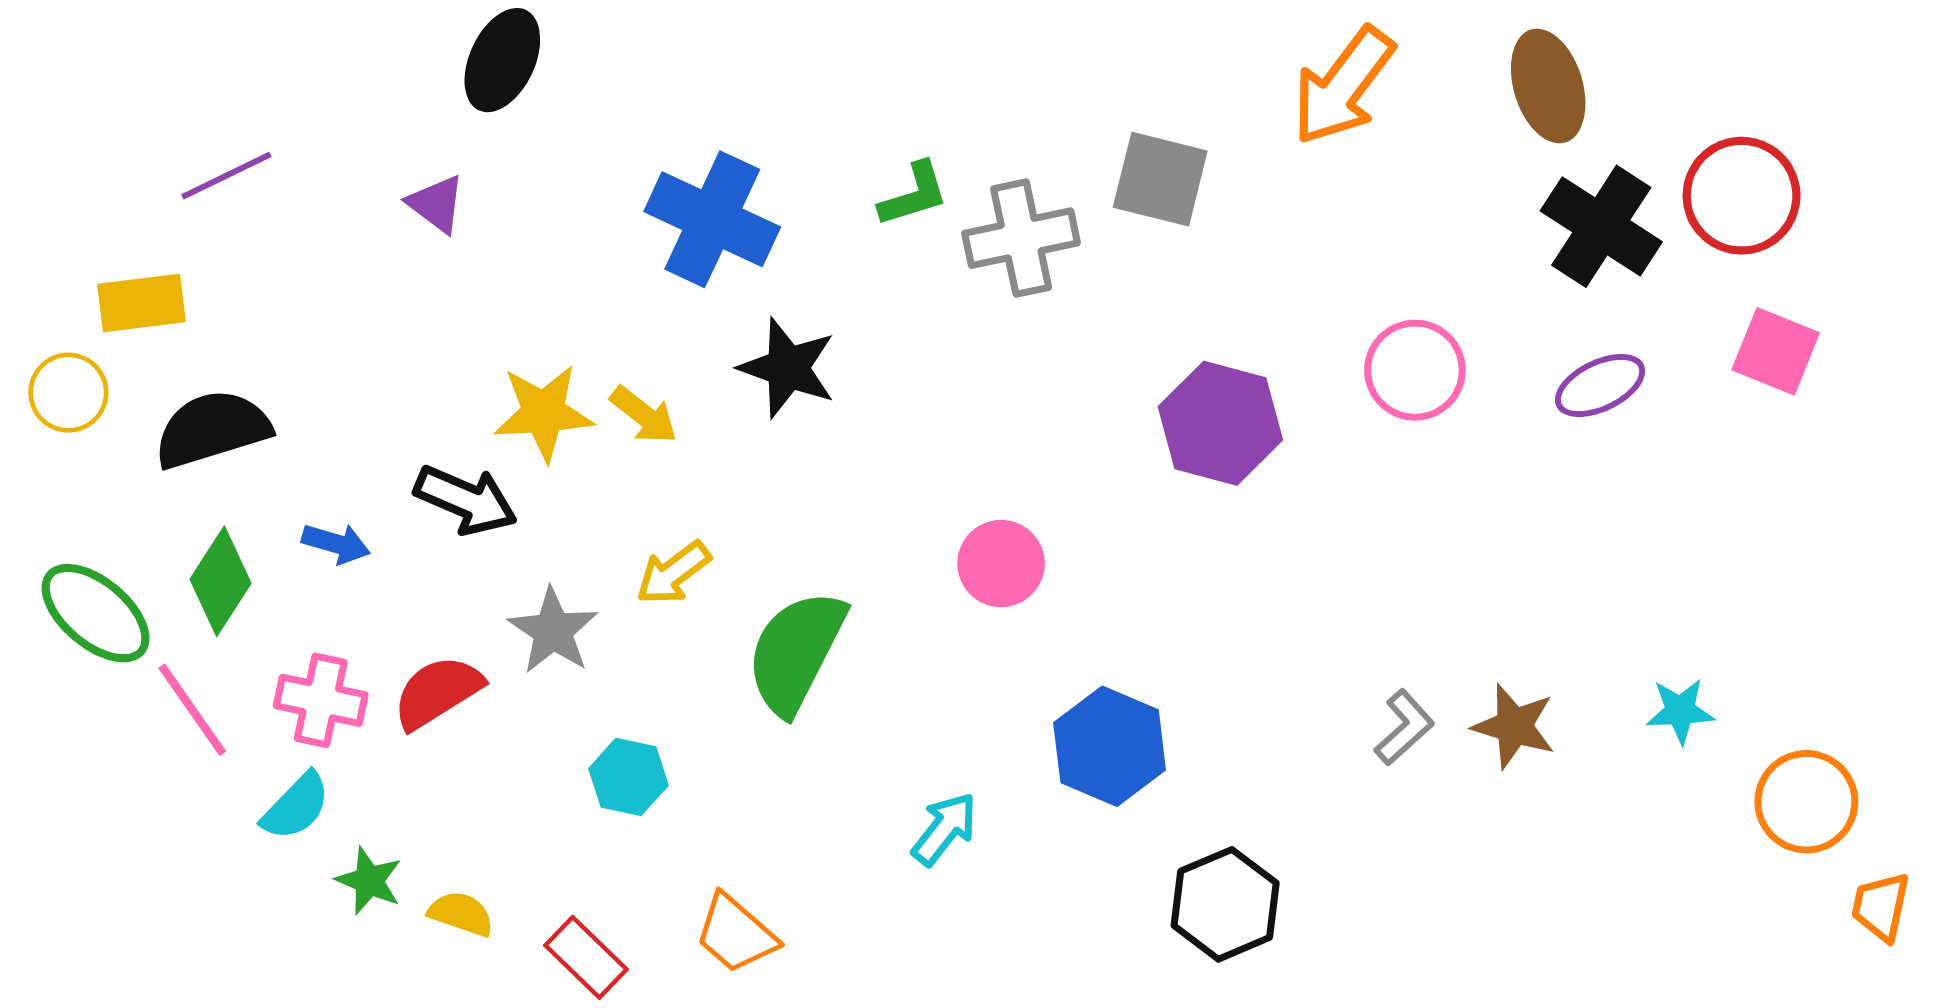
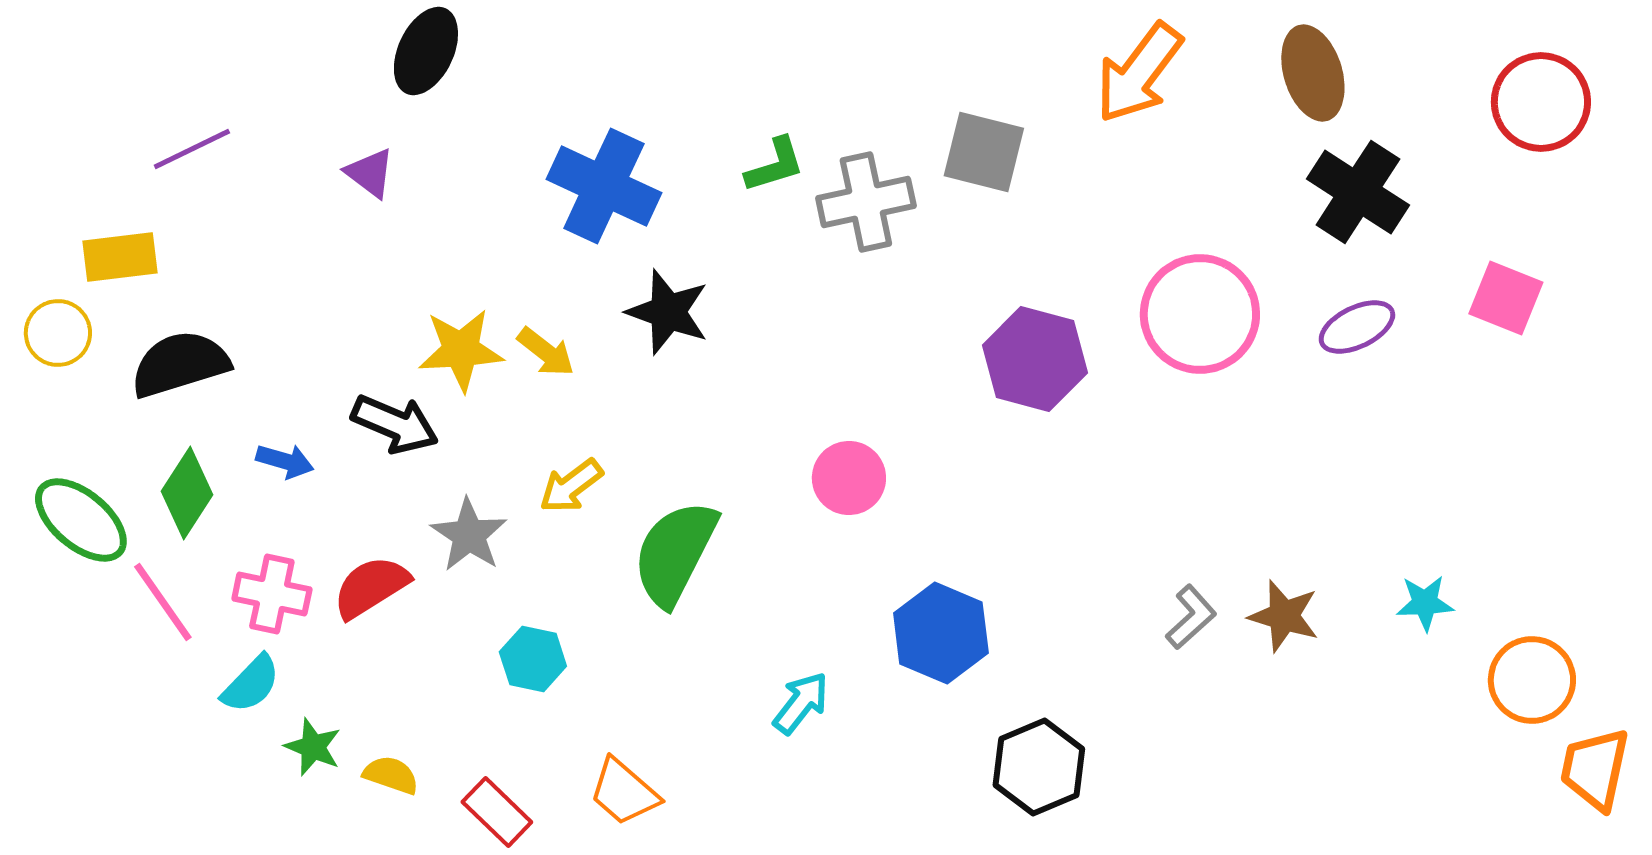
red circle: (1742, 196) -> (1541, 102), moved
pink circle: (1415, 370) -> (1200, 314), size x1.4
orange trapezoid: (1881, 907) -> (1595, 769), size x1.4

